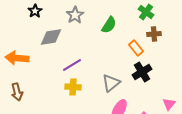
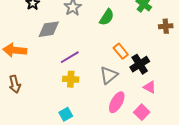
brown cross: (154, 34) -> (166, 26), moved
orange rectangle: (136, 48) -> (121, 51), moved
pink triangle: (169, 104) -> (150, 87), moved, turned -40

